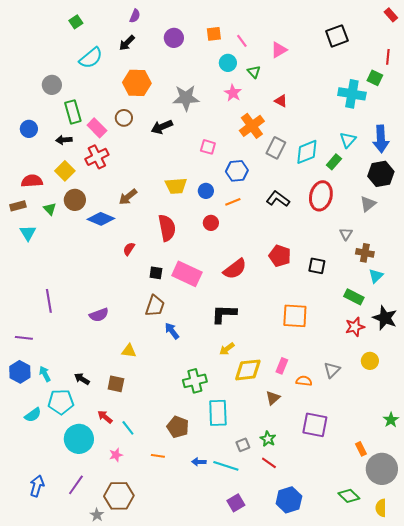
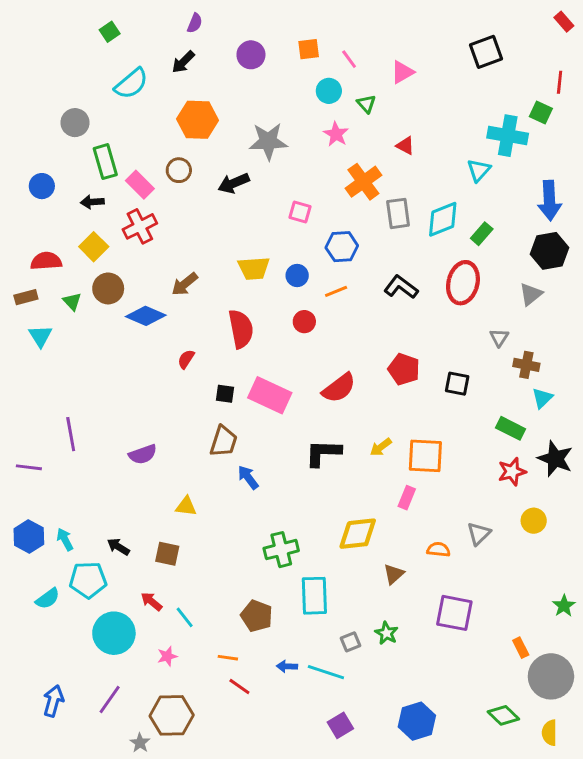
cyan triangle: (348, 140) -> (479, 170), moved
gray rectangle: (276, 148) -> (398, 213), turned -35
purple line: (24, 338) -> (29, 467), moved
yellow arrow: (227, 349) -> (381, 447), moved
pink rectangle: (282, 366) -> (407, 498), moved
red line: (269, 463) -> (239, 687), moved

